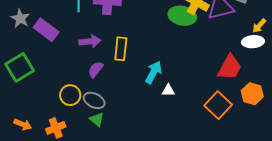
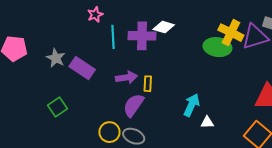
yellow rectangle: (121, 49) -> (148, 84), moved, size x0.7
green square: (20, 67) -> (58, 107), size x0.7
purple semicircle: (96, 69) -> (134, 105), size x1.4

